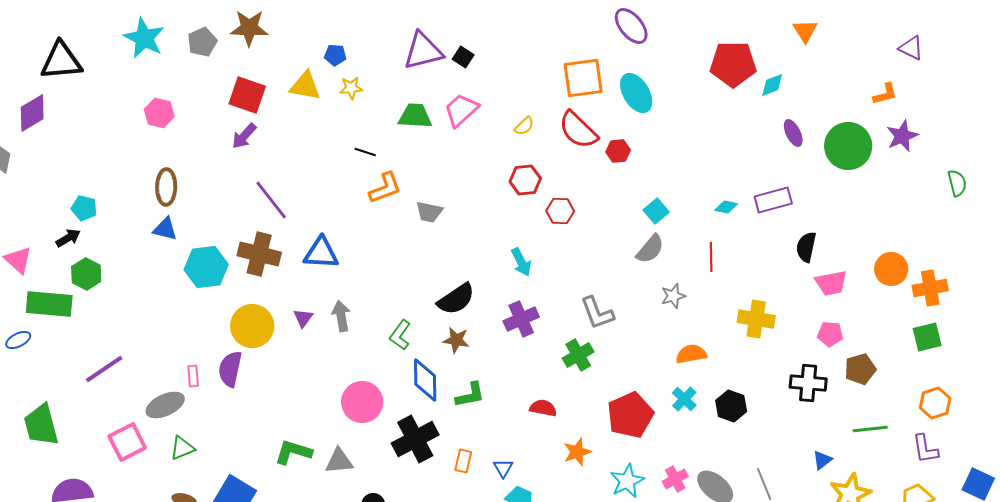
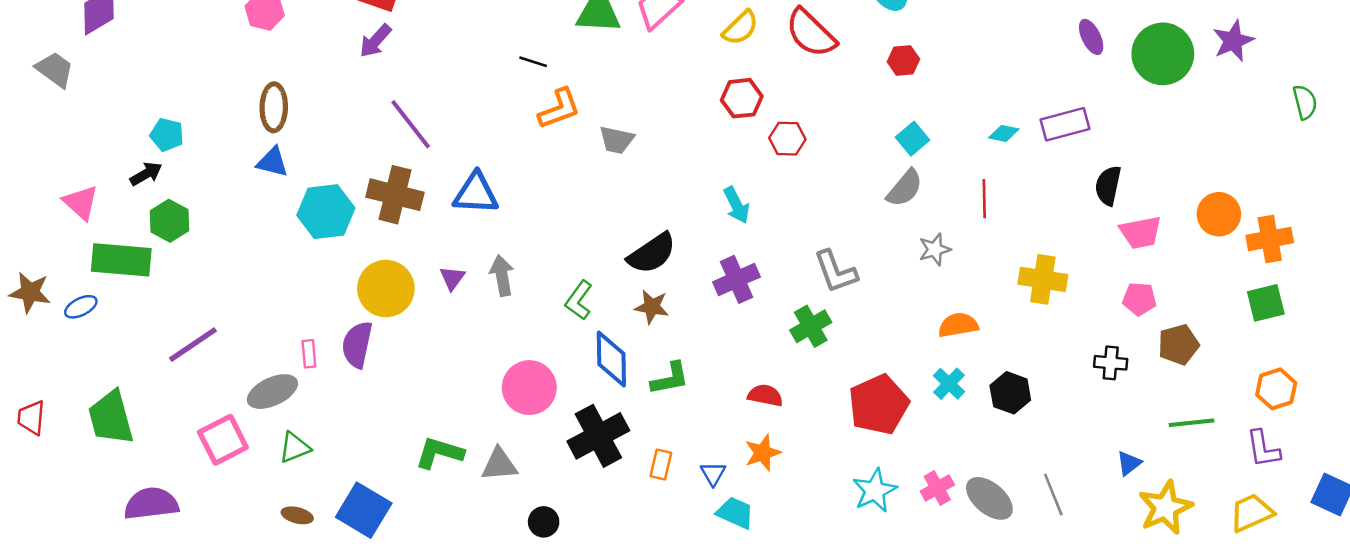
yellow semicircle: (524, 126) -> (740, 28), size x1.4
red hexagon: (618, 151) -> (903, 60), moved
black cross: (808, 383) -> (1111, 363), size x0.7
orange star: (577, 452) -> (763, 453), moved

